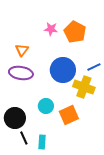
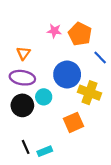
blue line: (94, 67) -> (100, 57), moved, turned 72
cyan circle: (46, 106) -> (44, 97), moved
black circle: (15, 118) -> (22, 105), moved
cyan rectangle: (42, 142) -> (45, 151), turned 64

